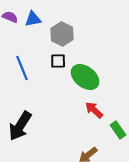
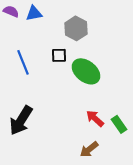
gray hexagon: (62, 34) -> (76, 28), moved
red arrow: (94, 110) -> (95, 118), moved

